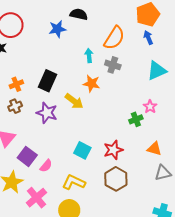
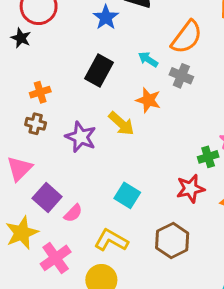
blue star: (57, 29) -> (106, 17), turned -30
cyan arrow: (89, 56) -> (148, 59), turned -56
black rectangle: (47, 81) -> (99, 70), moved
brown cross: (15, 106) -> (36, 124), turned 32
red star: (113, 150) -> (190, 189), moved

